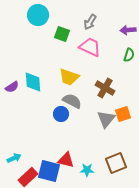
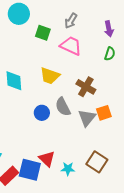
purple arrow: (128, 30) -> (109, 29), turned -98
gray semicircle: (72, 101) -> (63, 107), moved, turned -144
red triangle: (66, 160) -> (47, 159), turned 30
brown square: (116, 163) -> (97, 162), turned -35

